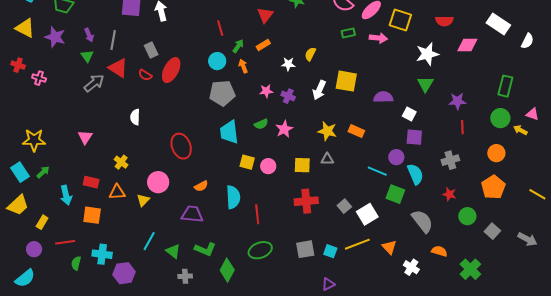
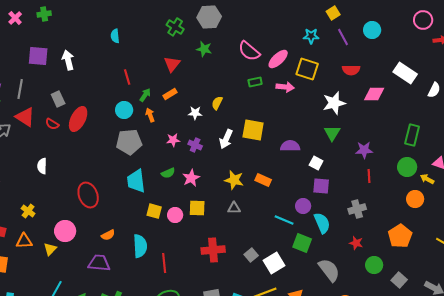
orange circle: (496, 153) -> (415, 199), moved
yellow square: (302, 165) -> (197, 208), moved

